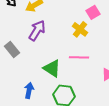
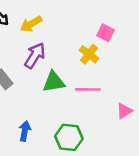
pink square: (93, 12) -> (105, 33), turned -32
green triangle: (52, 68) -> (54, 82), moved, turned -42

